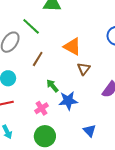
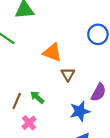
brown line: (38, 59) -> (17, 101), moved
blue star: (68, 101) -> (80, 111), moved

